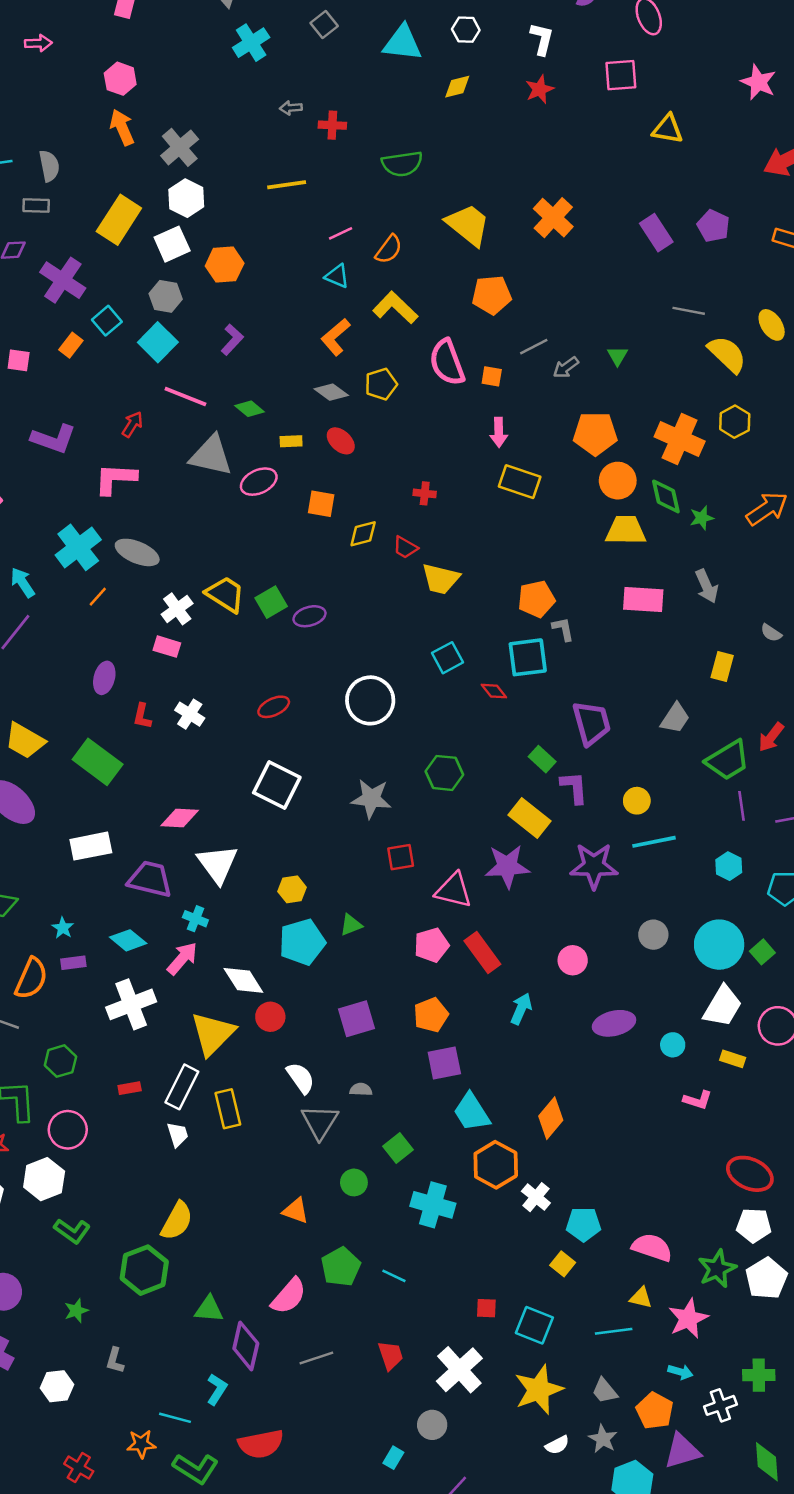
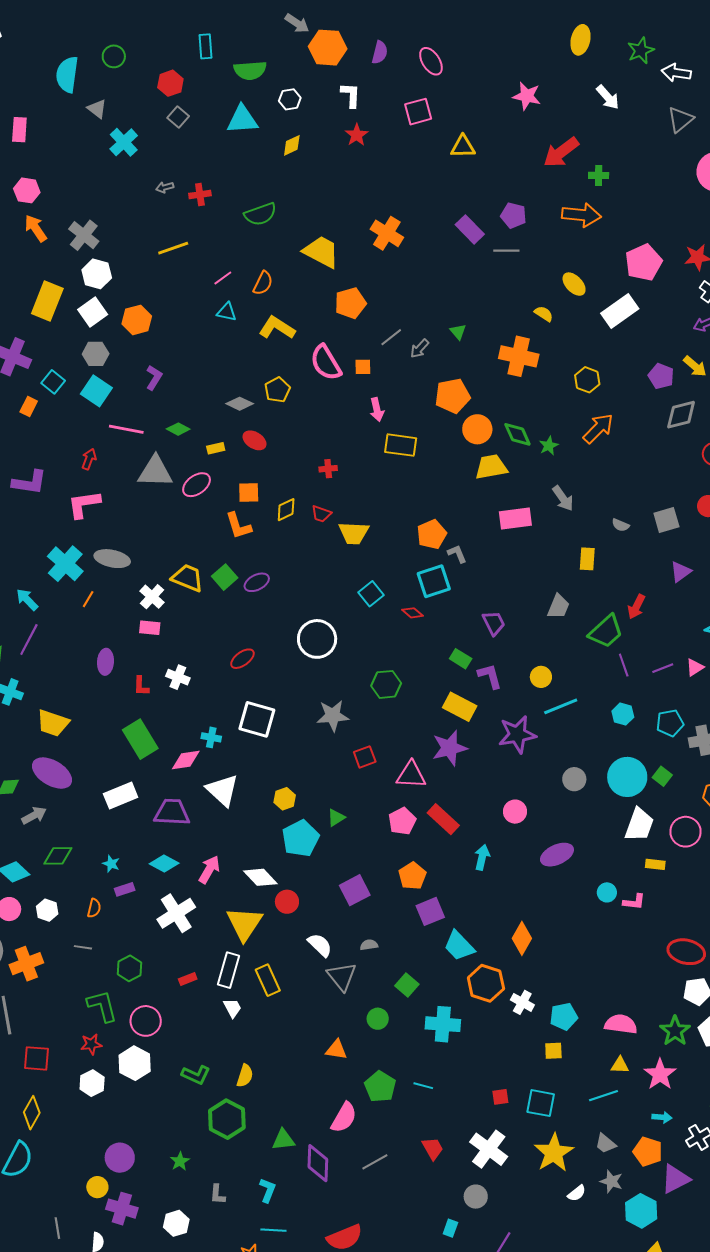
gray line: (689, 311) -> (506, 251), moved
orange L-shape: (336, 337) -> (238, 526), moved, turned -56
yellow semicircle: (727, 354) -> (544, 314), size x0.6
yellow hexagon: (735, 422) -> (587, 380), moved
orange cross: (680, 439) -> (519, 356), moved
purple trapezoid: (592, 723) -> (494, 623), size x0.7
green rectangle: (98, 762) -> (140, 739), moved, turned 33
cyan cross: (195, 919) -> (211, 737), moved
orange semicircle: (31, 978) -> (94, 908), size x0.6
cyan circle: (673, 1045) -> (607, 892), moved
yellow semicircle: (177, 1221) -> (245, 1076), size x0.7
green L-shape: (72, 1231) -> (196, 1075), moved
yellow square: (563, 1264) -> (553, 1051), turned -30
cyan L-shape: (217, 1389) -> (268, 1190), moved

